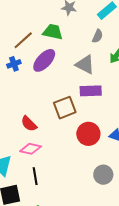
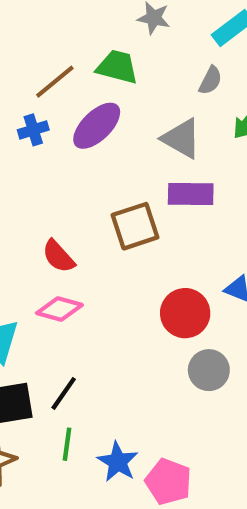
red circle: (88, 134) -> (185, 313), moved
black line: (35, 176) -> (64, 393), moved, turned 42

